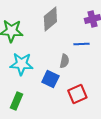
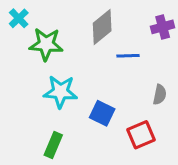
blue line: (81, 44) -> (128, 56), moved
gray semicircle: (64, 61) -> (160, 95), moved

